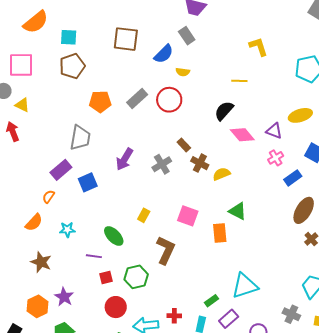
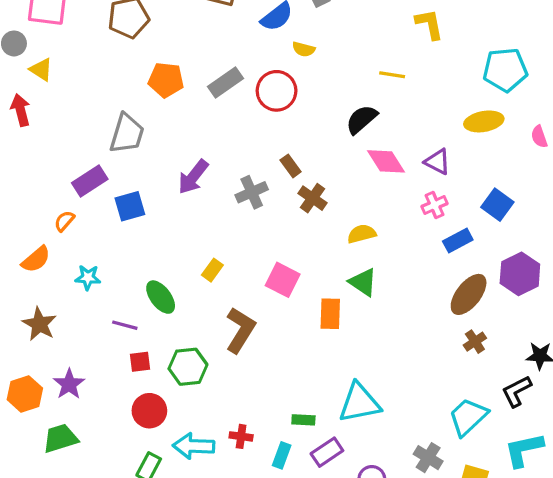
yellow ellipse: (300, 115) -> (484, 121), moved
yellow semicircle: (221, 174) -> (362, 234), moved
green rectangle: (212, 301) -> (303, 420), turned 32

